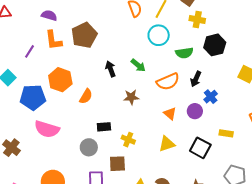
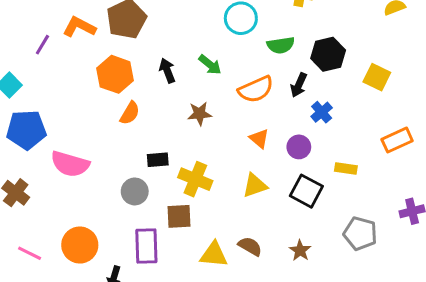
orange L-shape: (54, 40) -> (79, 27), turned 125
black hexagon: (215, 45) -> (328, 54), moved
orange hexagon: (60, 80) -> (115, 74), moved
blue pentagon: (33, 97) -> (26, 130), moved
purple circle: (195, 111) -> (299, 147), moved
yellow cross: (128, 140) -> (195, 179), size x1.5

